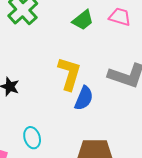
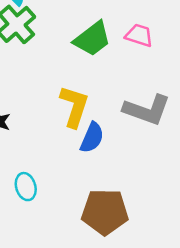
green trapezoid: (83, 20) -> (92, 39), size x1.4

